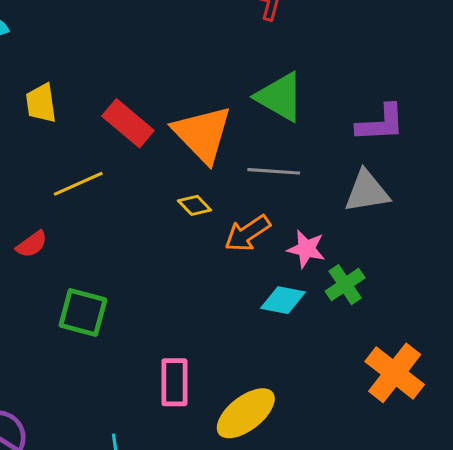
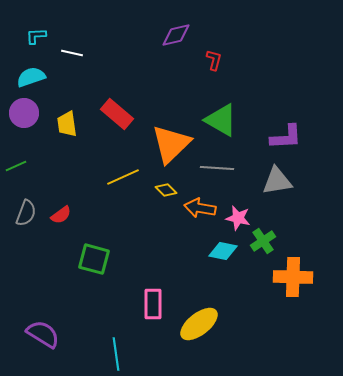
red rectangle: (128, 123) -> (117, 114), moved
orange triangle: (202, 134) -> (171, 144), turned 30
yellow line: (78, 184) -> (123, 177), moved
orange arrow: (247, 233) -> (200, 208), turned 44
orange cross: (395, 373) -> (293, 277), moved, turned -36

